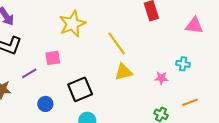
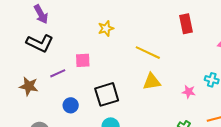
yellow star: (72, 24) -> (106, 28), size x0.6
yellow line: (117, 43) -> (148, 53), turned -35

